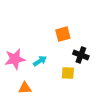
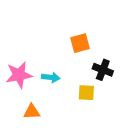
cyan arrow: (40, 61) -> (51, 77), turned 40

